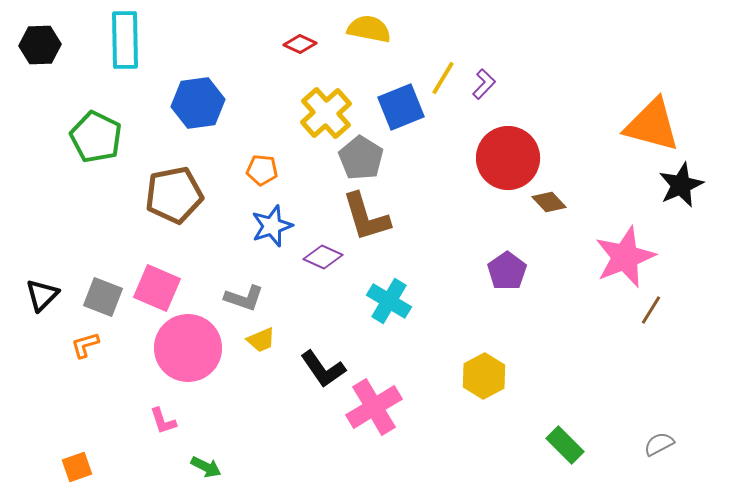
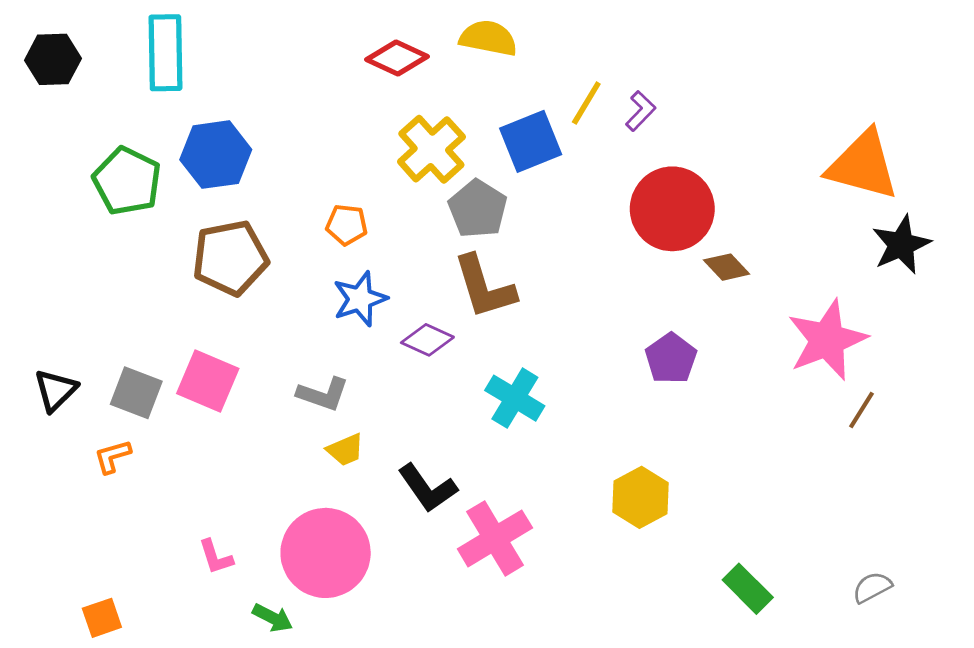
red diamond: (300, 44) -> (397, 58), size x1.4
blue hexagon: (198, 103) -> (216, 155), moved
pink circle: (188, 348) -> (326, 553), moved

